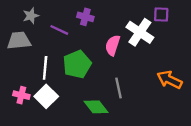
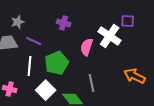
purple line: (59, 30) -> (34, 41), moved
white square: (46, 96) -> (46, 90), moved

